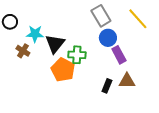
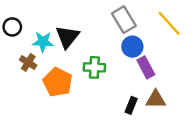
black triangle: (55, 44) -> (67, 37), moved
orange pentagon: (63, 70) -> (58, 82), moved

